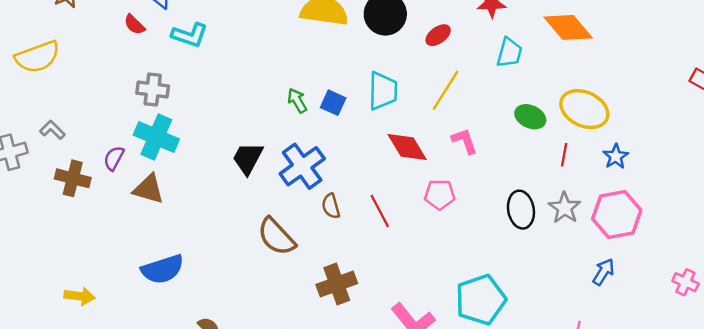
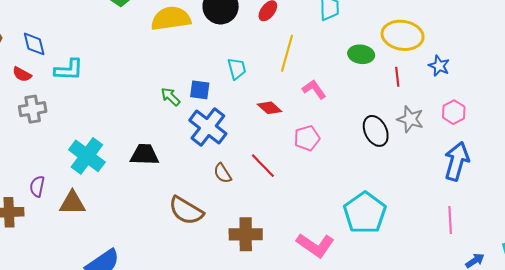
gray cross: (153, 90) -> (33, 109), moved
cyan trapezoid: (383, 91) -> (237, 69), size x0.7
cyan cross: (156, 137) -> (87, 156), moved, turned 30
red diamond: (407, 147) -> (270, 108), size x0.7
black trapezoid: (248, 158) -> (144, 155), turned 80
blue cross: (302, 166) -> (208, 127), moved
pink hexagon: (617, 214) -> (454, 112), size x0.6
blue arrow: (604, 272) -> (457, 161), size x1.6
brown cross: (337, 284) -> (246, 234), turned 36

